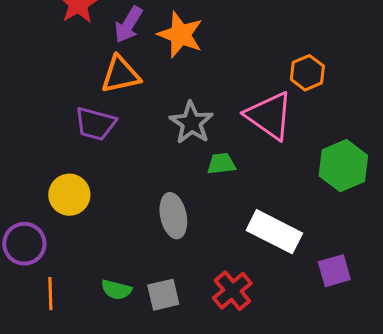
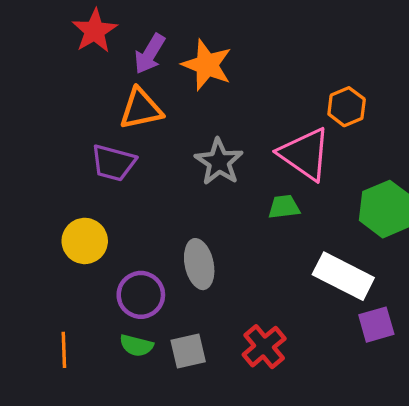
green trapezoid: (221, 164) -> (284, 207), moved
white rectangle: (274, 232) -> (343, 276), moved
purple circle: (24, 244) -> (141, 295), moved

